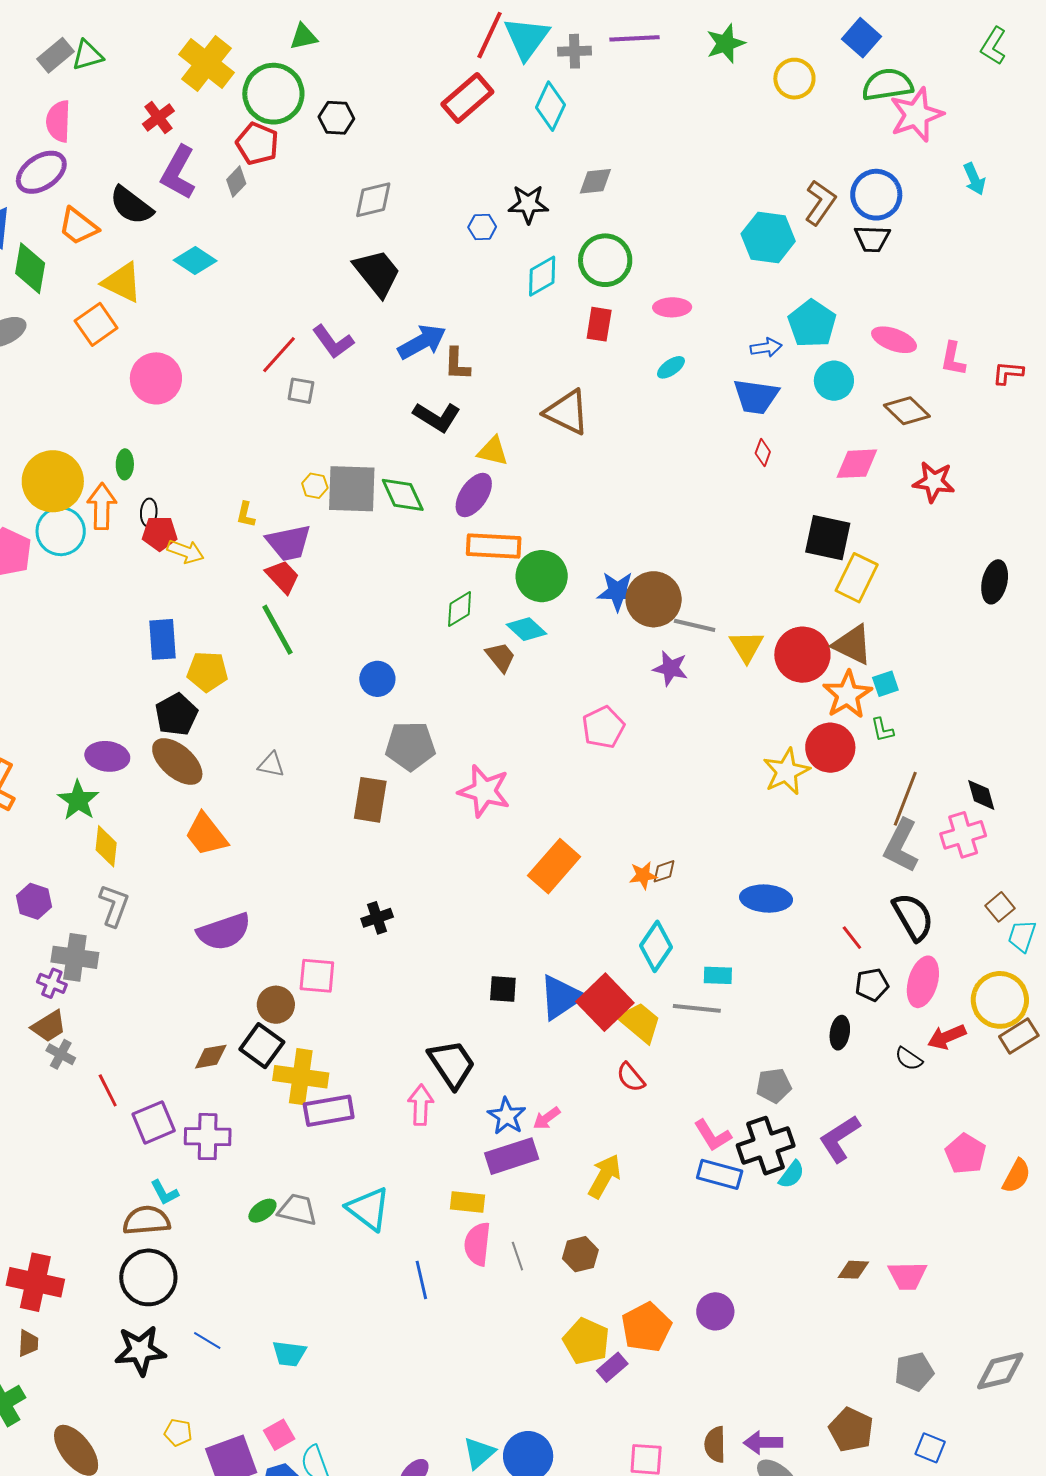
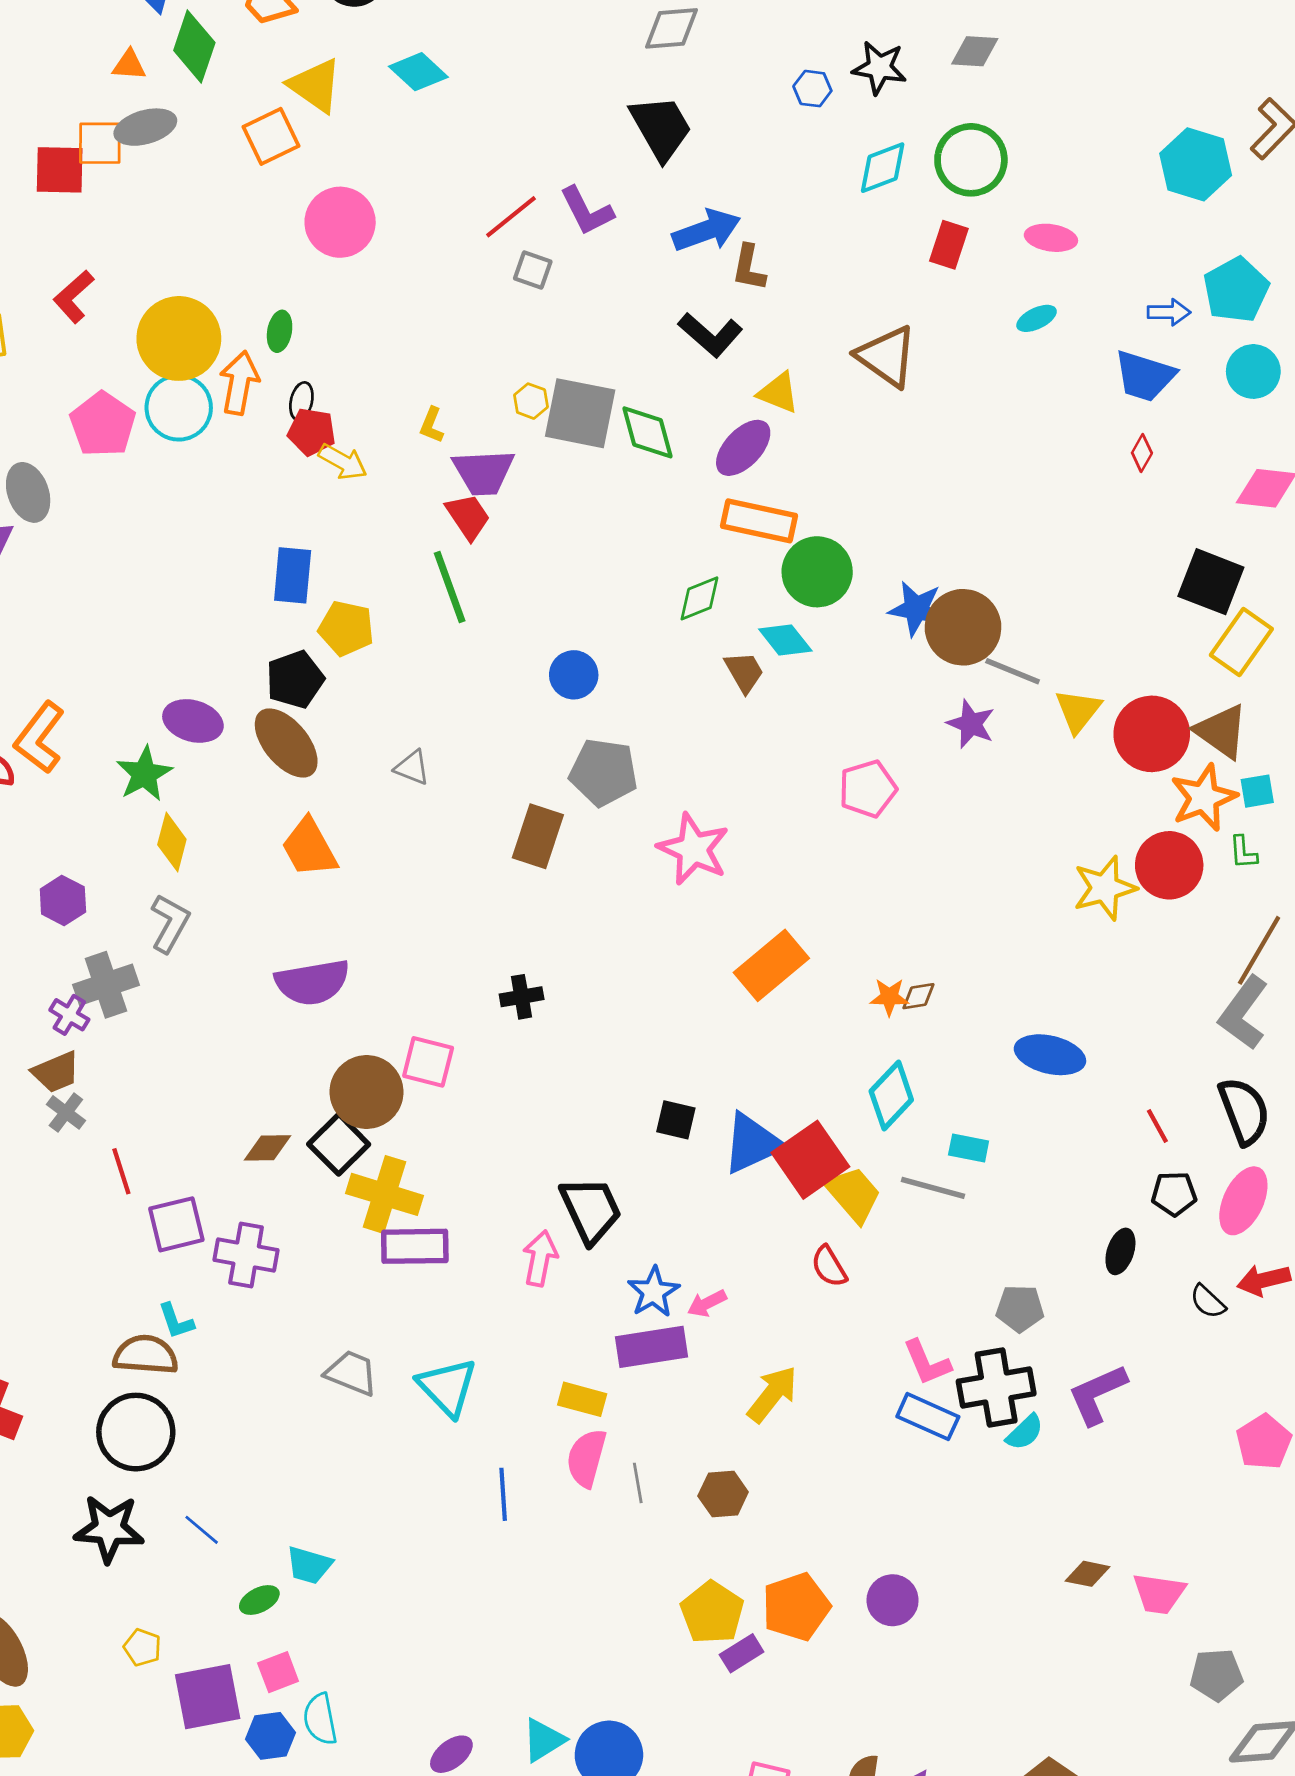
gray cross: (75, 957) -> (106, 985), turned -36
brown circle: (276, 1005) -> (366, 1092), size x1.4
green ellipse: (262, 1211) -> (259, 1600), moved
gray pentagon: (914, 1372) -> (1216, 1675), moved

